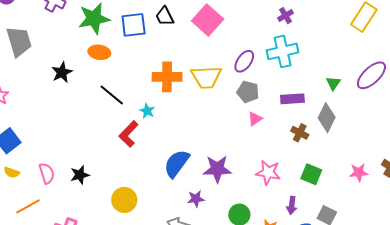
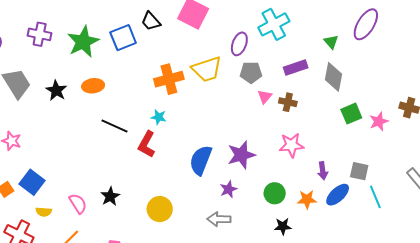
orange ellipse: (99, 52) -> (93, 86), moved
black star: (62, 72) -> (56, 90), moved
black line: (112, 95) -> (114, 126), moved
brown cross: (300, 133) -> (288, 102), moved
green square: (311, 174) -> (351, 114), moved, turned -30

